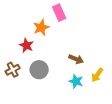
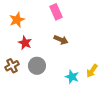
orange star: (41, 27) -> (17, 20), moved
brown arrow: (76, 59) -> (61, 40), moved

